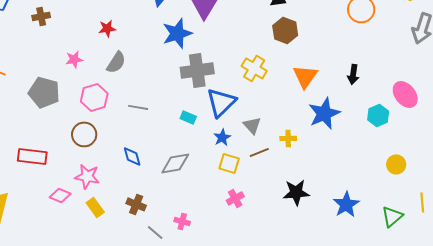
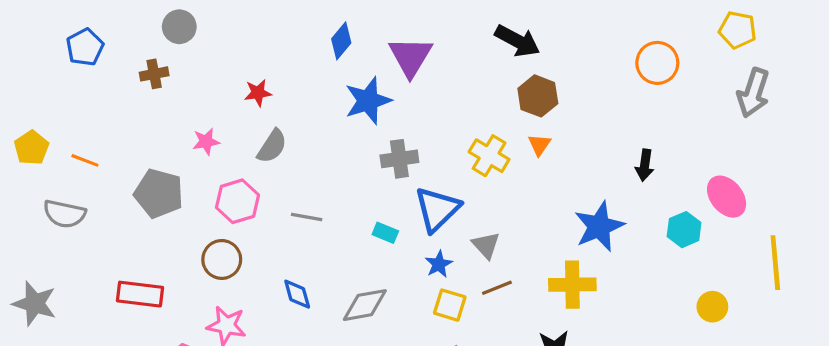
gray cross: (197, 70) -> (399, 159), size x0.7
orange triangle: (305, 76) -> (539, 145), moved, size x0.6
yellow cross: (288, 138) -> (572, 285), moved, size x1.8

